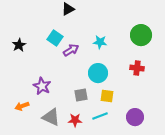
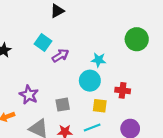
cyan star: (100, 42) -> (99, 60), moved
red cross: (137, 68) -> (123, 90), moved
gray square: (81, 95) -> (63, 105), moved

